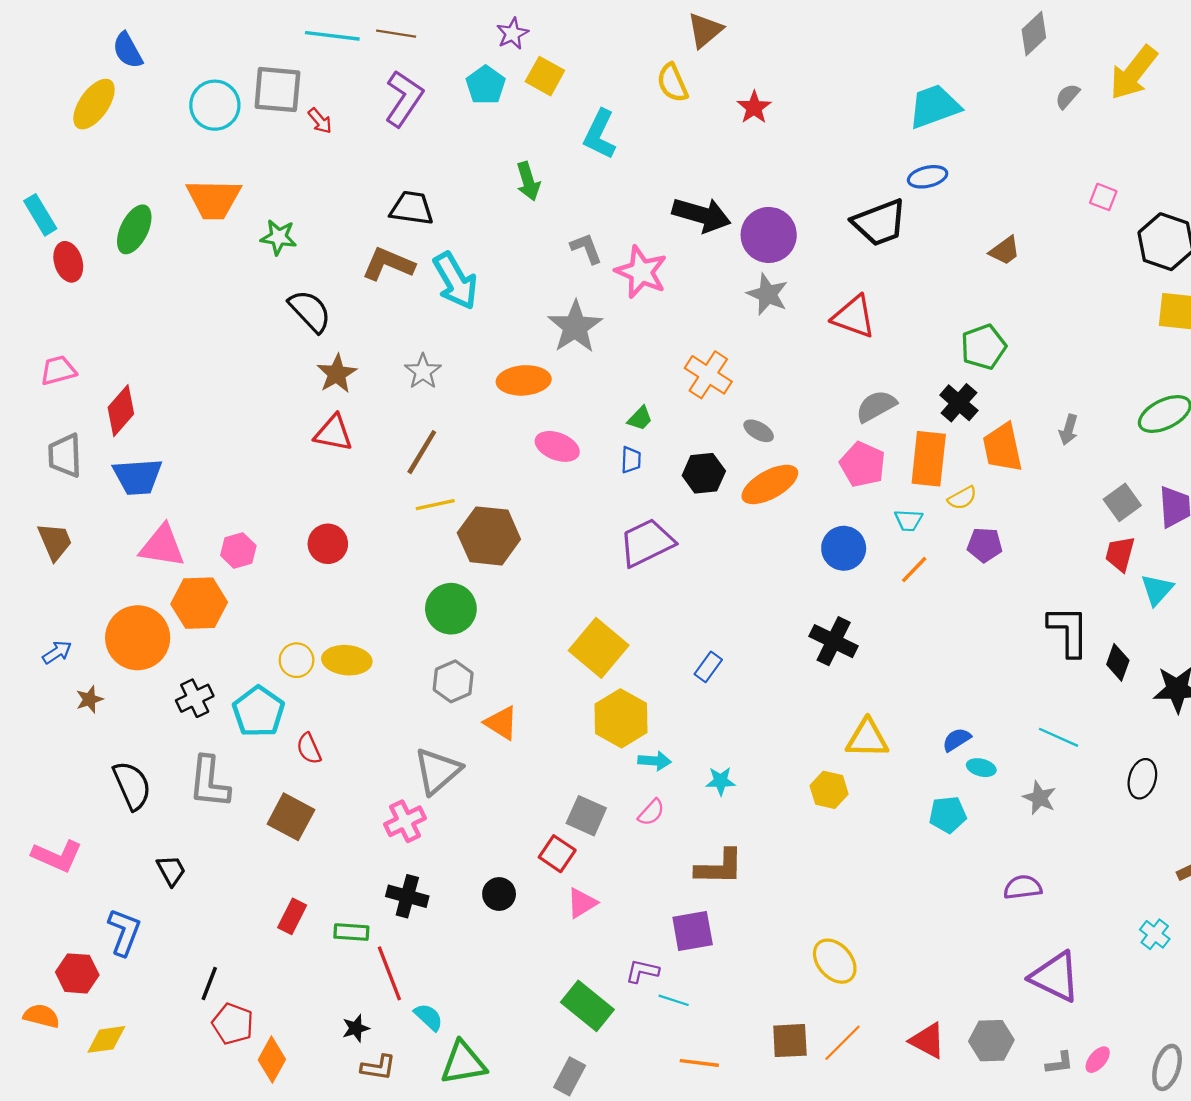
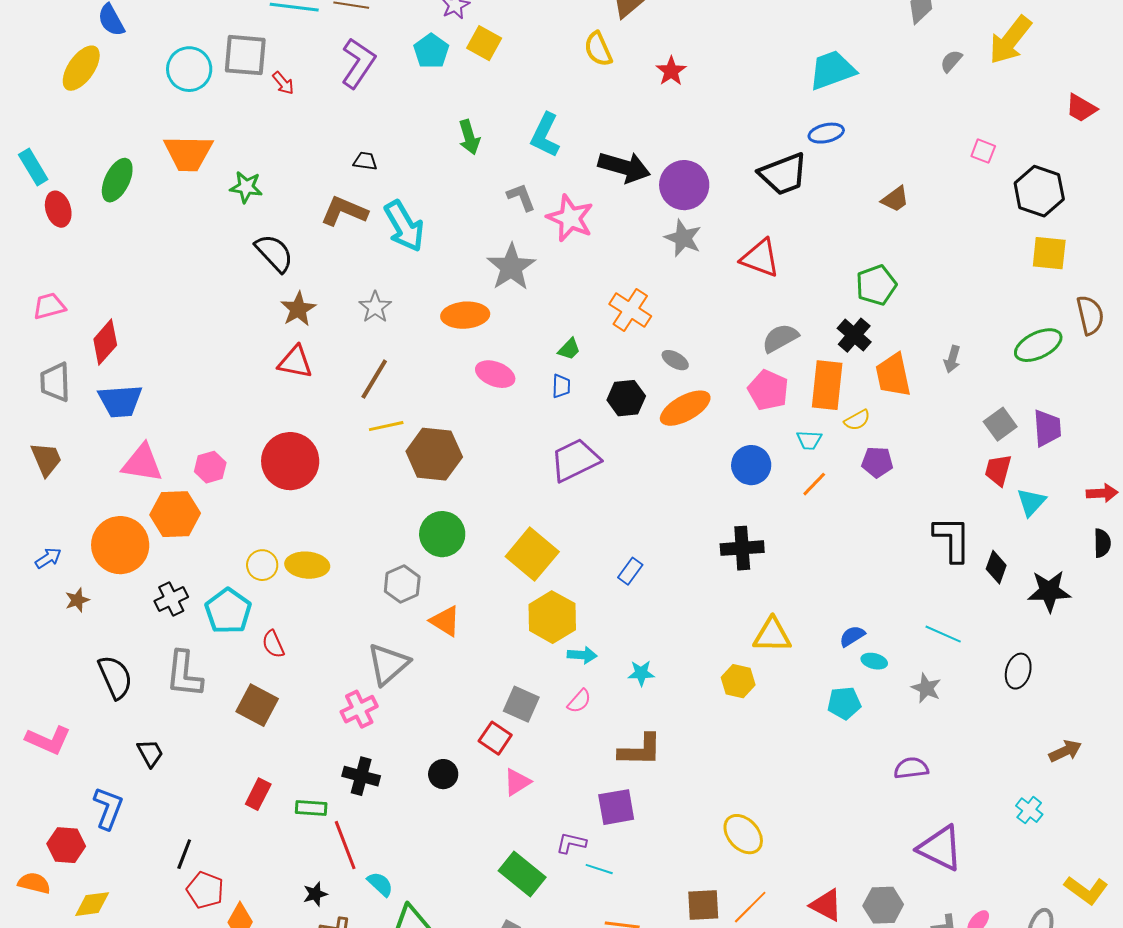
cyan L-shape: (600, 134) -> (545, 135), moved
black trapezoid: (412, 208) -> (365, 161), size x0.6
red circle: (328, 544) -> (290, 461), size x1.6
green circle: (451, 609) -> (442, 534), moved
black cross: (834, 641) -> (742, 548), turned -30

